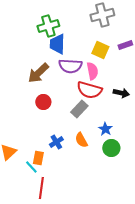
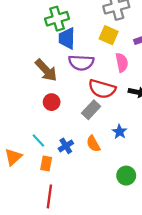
yellow square: (100, 50) -> (109, 35), moved
pink semicircle: (92, 71) -> (122, 63), moved
brown arrow: (38, 73) -> (46, 70), turned -90
green circle: (111, 148) -> (126, 176), moved
cyan line: (31, 167) -> (38, 140), moved

